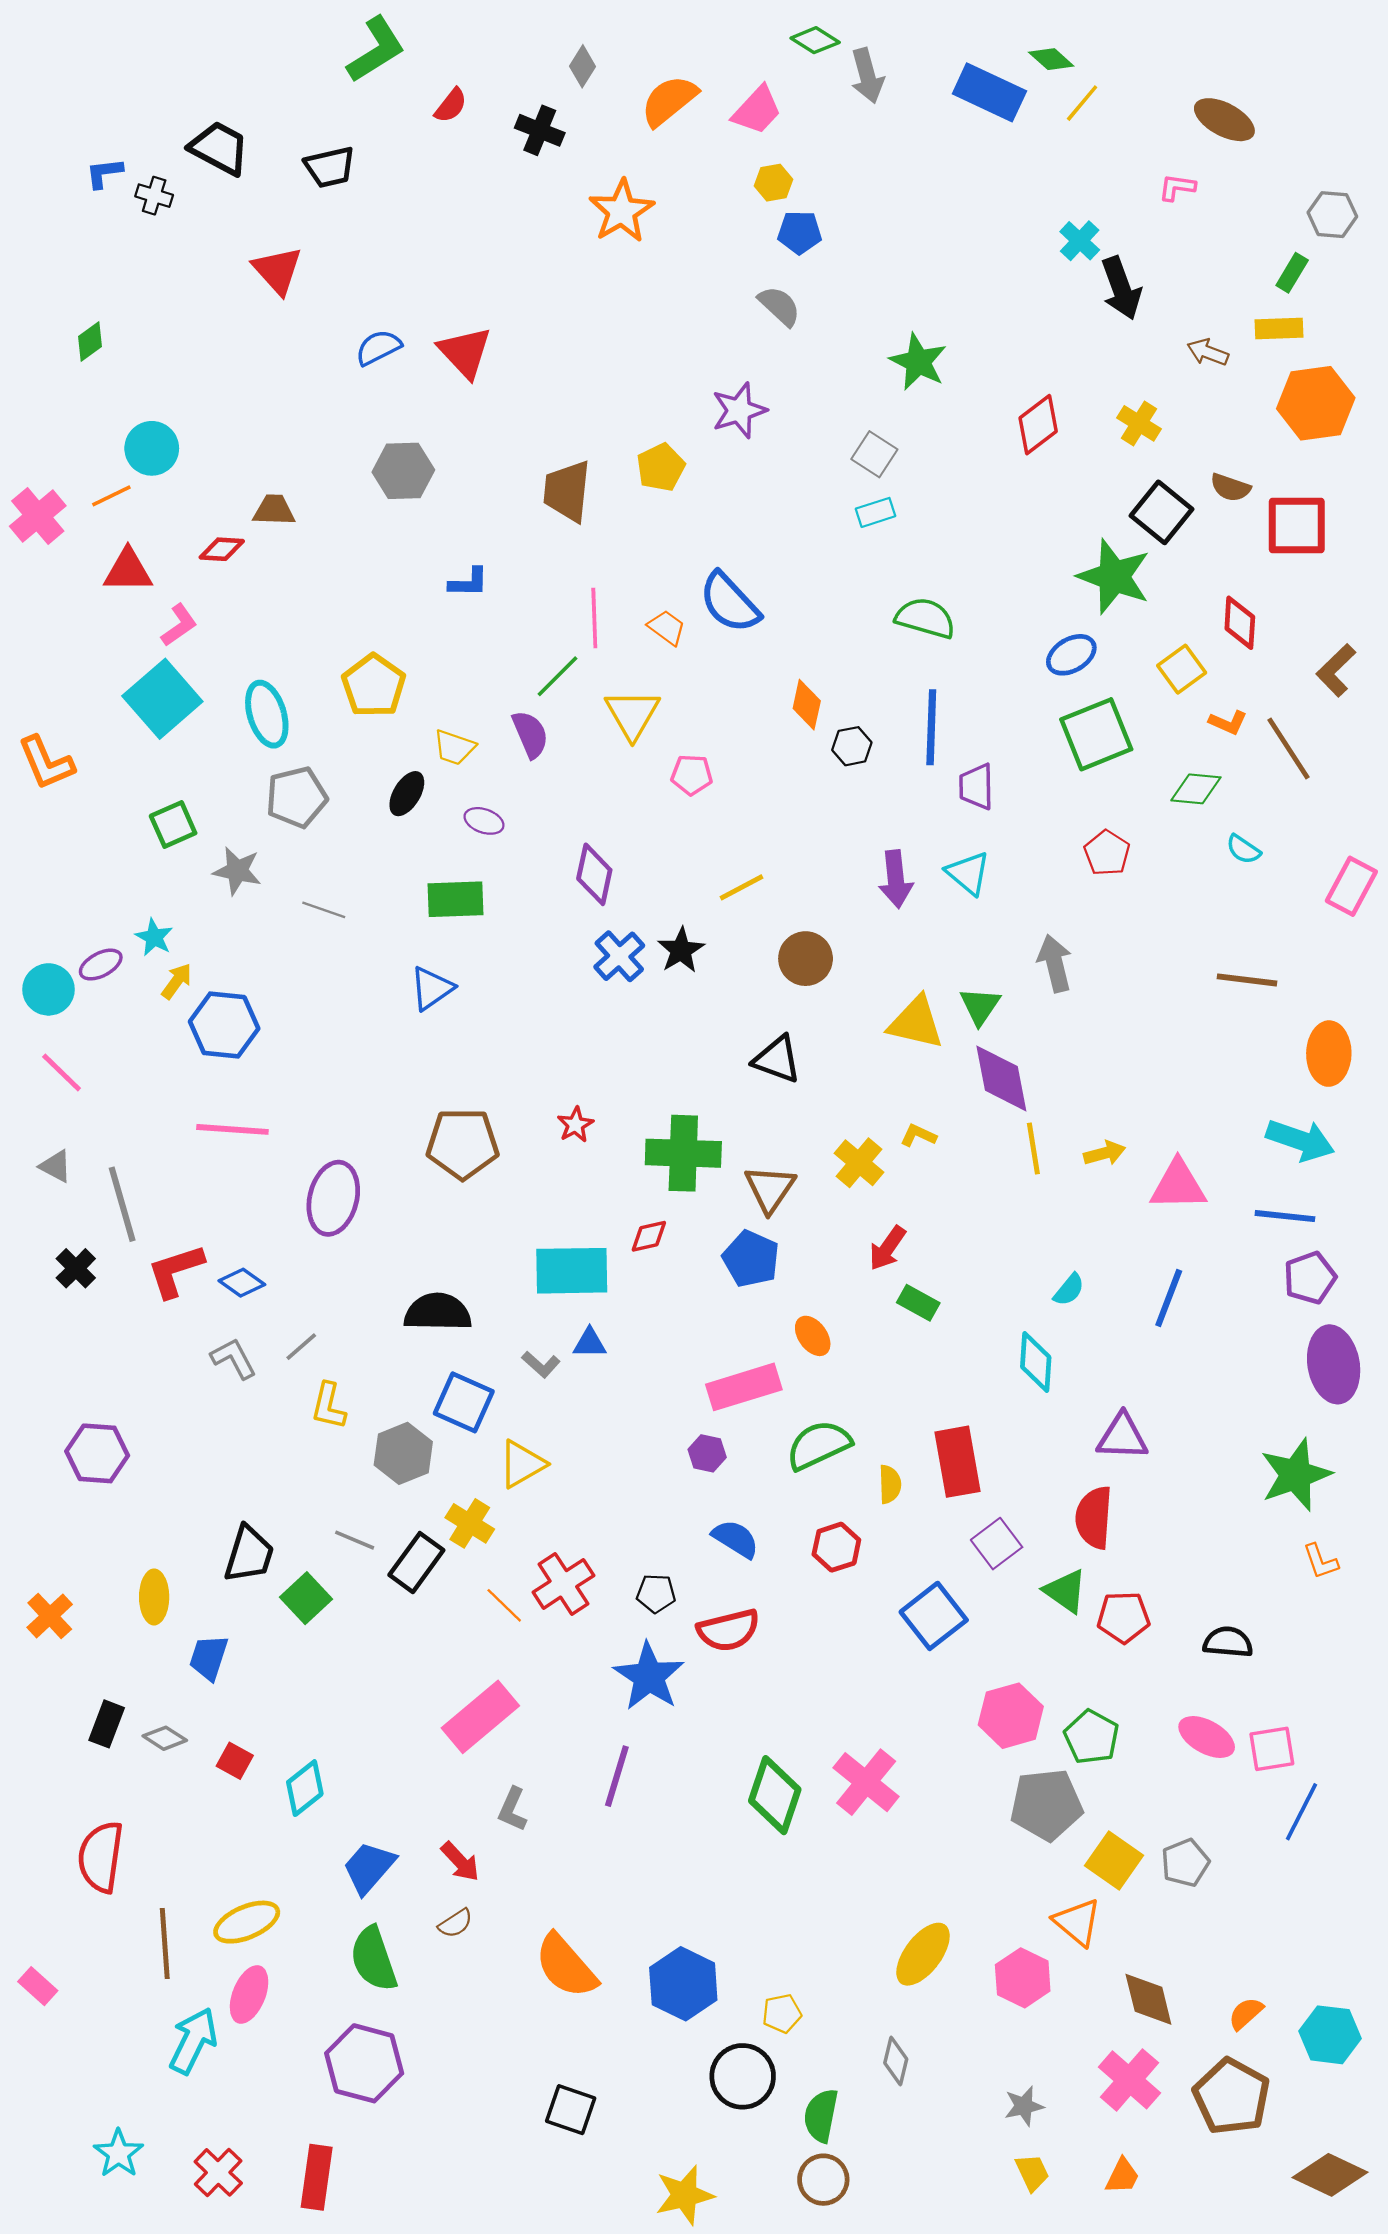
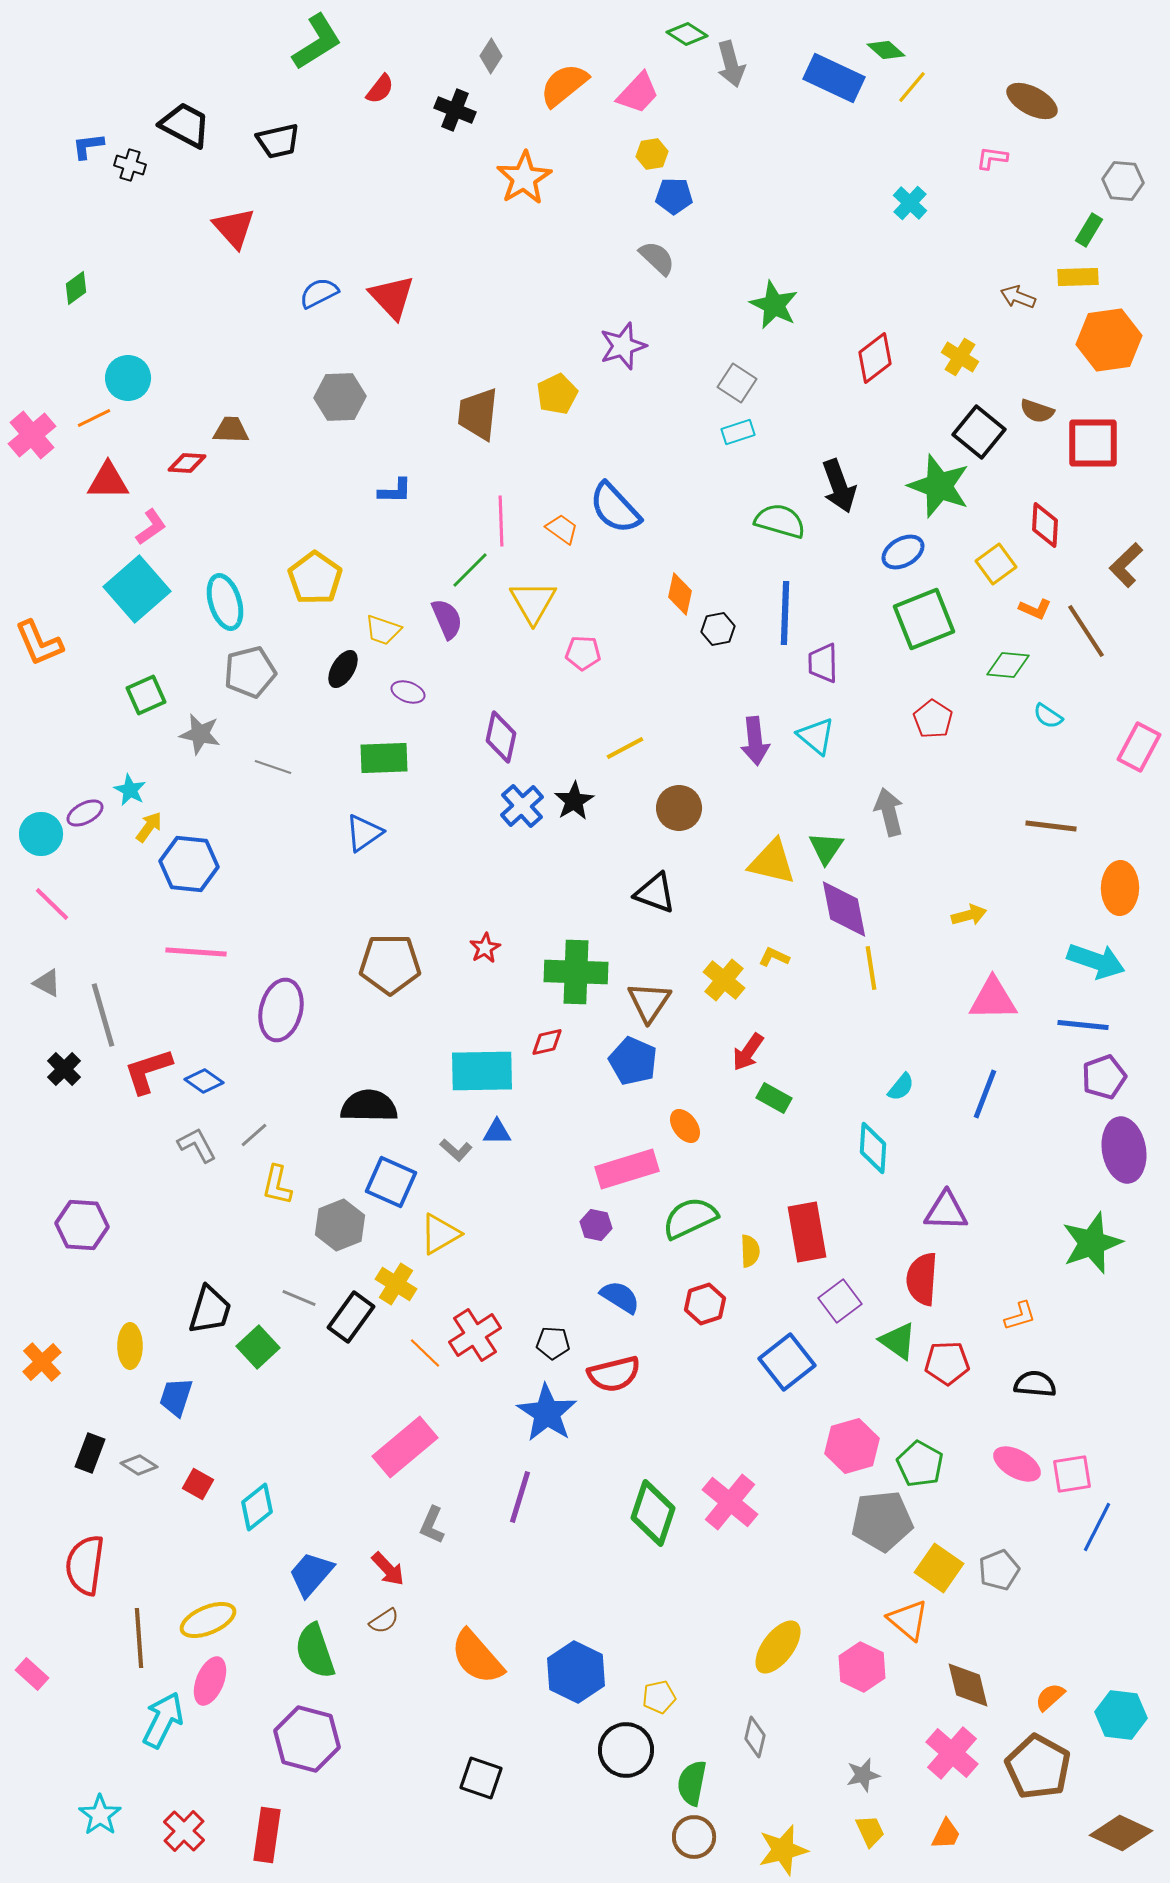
black arrow: (1121, 288) -> (839, 486), moved
yellow arrow: (1105, 1153) -> (969, 915), moved
orange L-shape: (1321, 1561) -> (1020, 1316), moved, turned -88
yellow star: (685, 2195) -> (783, 1850), moved

